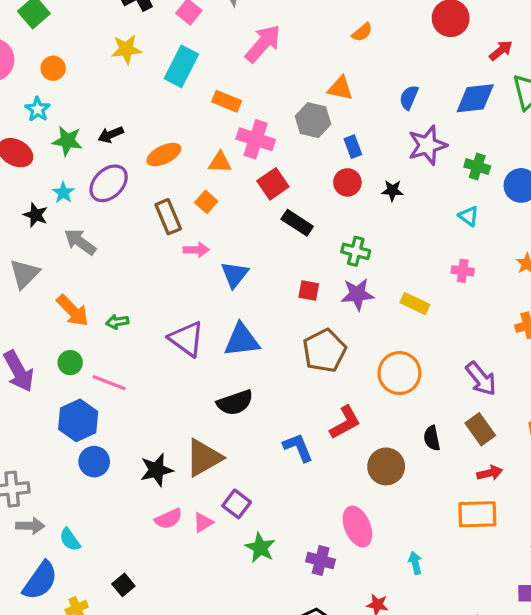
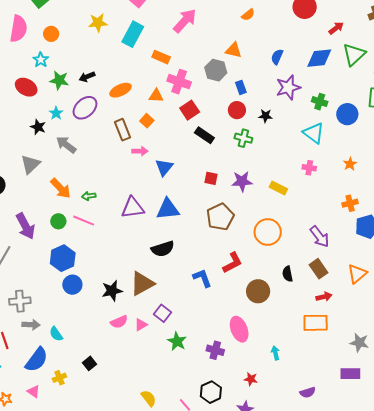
cyan triangle: (469, 216) -> (314, 133), size x1.6
green cross: (356, 251) -> (243, 138), moved
purple triangle: (187, 339) -> (133, 208), turned -45
pink line: (109, 383) -> (84, 221), moved

